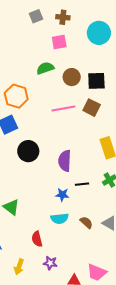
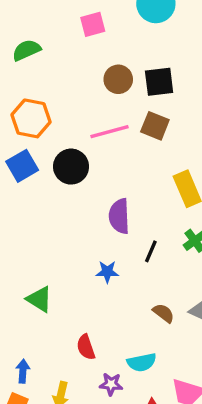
green semicircle: (45, 68) -> (26, 50), moved
black circle: (28, 151) -> (71, 167), moved
black line: (82, 184) -> (151, 251), turned -56
blue star: (62, 195) -> (107, 272), moved
cyan semicircle: (60, 219) -> (142, 362), moved

